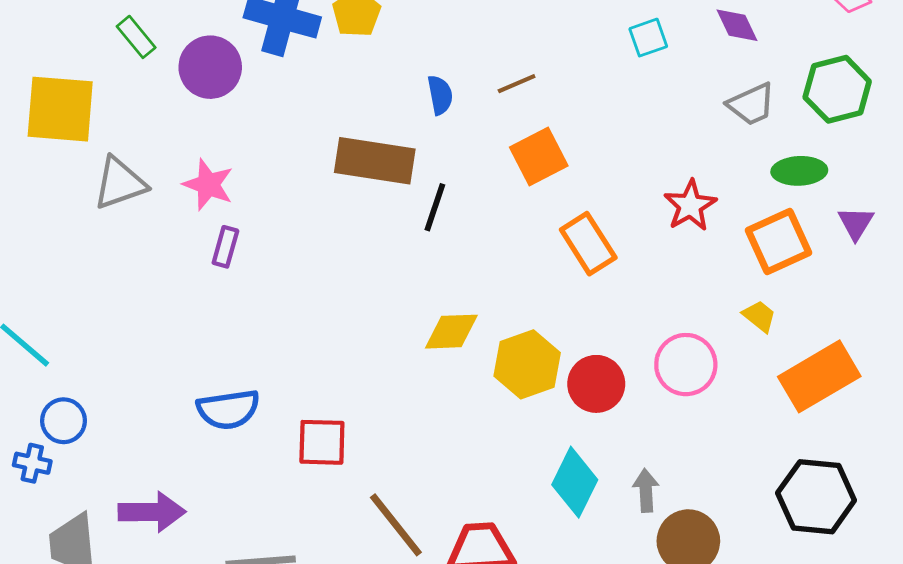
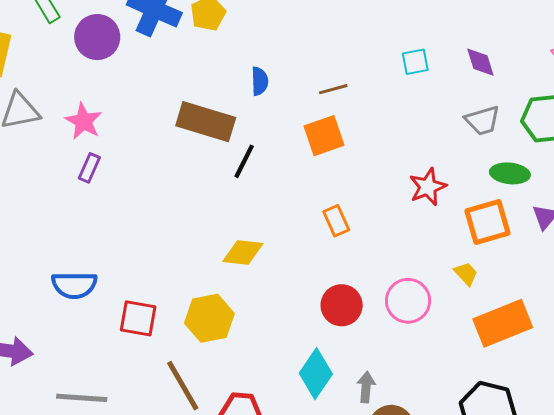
brown line: (517, 84) -> (333, 89), moved
orange rectangle: (588, 244) -> (336, 221), moved, size x0.7
yellow hexagon: (527, 364) -> (209, 318), moved

